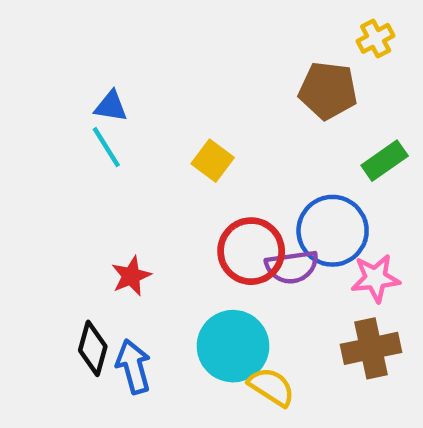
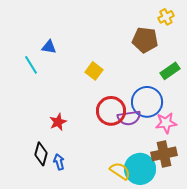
cyan line: (106, 147) -> (31, 65), moved
cyan circle: (233, 346) -> (140, 169), moved
blue arrow: (133, 366) -> (59, 162), size x0.7

